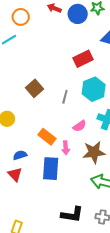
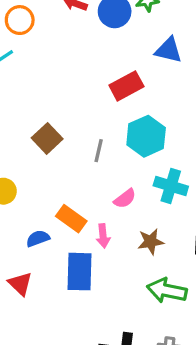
brown star: (94, 152) -> (151, 242), size x0.7
blue semicircle: (20, 155) -> (38, 238), moved

